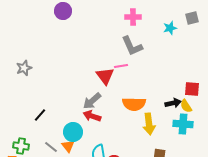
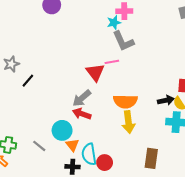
cyan star: (170, 28) -> (114, 23), moved
black line: (40, 115) -> (28, 81), moved
yellow arrow: (149, 124) -> (128, 122), moved
orange triangle: (68, 146) -> (72, 145), moved

